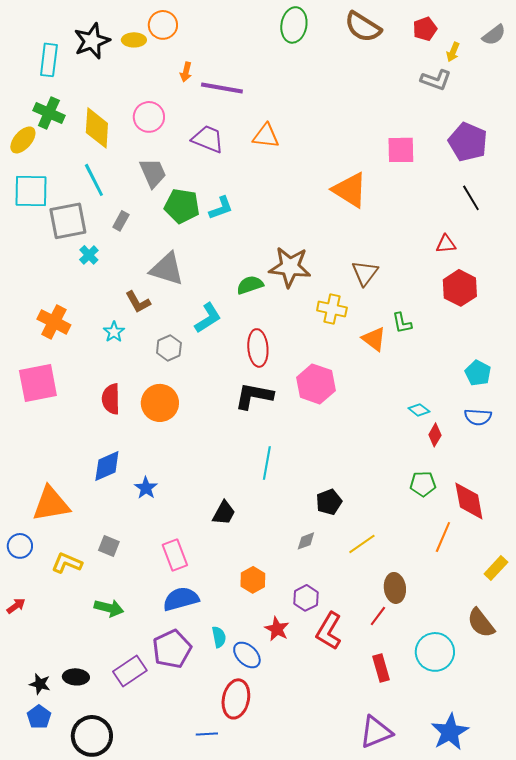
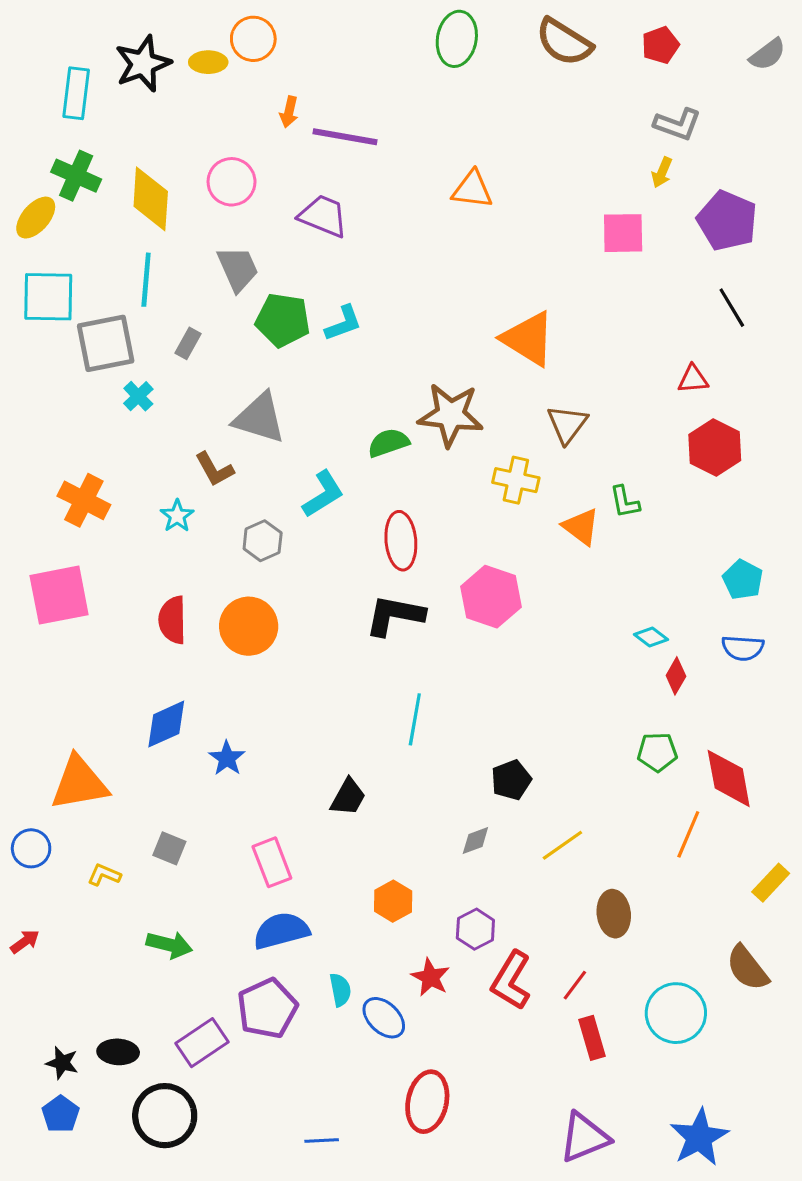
yellow arrow: (453, 52) -> (662, 172), moved
orange triangle: (266, 136) -> (472, 190), moved
cyan line: (94, 180) -> (146, 280), turned 32
orange triangle: (350, 190) -> (528, 339), moved
yellow L-shape: (67, 563) -> (104, 875), size x0.7
red line: (378, 616) -> (575, 985), moved
red ellipse: (236, 699) -> (427, 1102), moved
black circle: (92, 736) -> (165, 1116), moved

